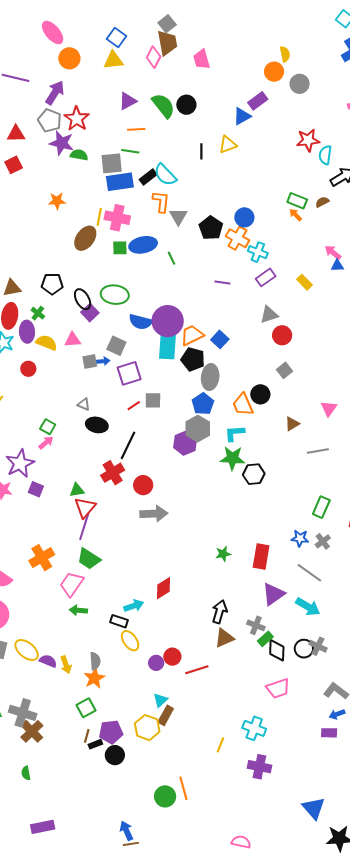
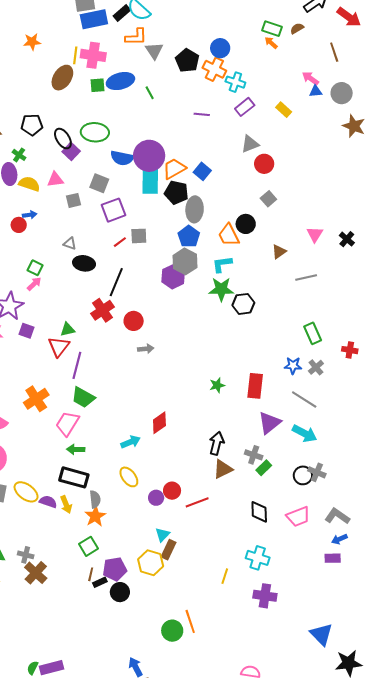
orange L-shape: (161, 202) -> (136, 37), turned 85
blue arrow: (103, 361) -> (30, 215), moved
red circle: (28, 369) -> (19, 225), moved
green rectangle: (321, 507) -> (313, 333), turned -45
red triangle: (85, 508) -> (59, 347), moved
gray arrow: (154, 514) -> (146, 349), size x0.6
black rectangle: (119, 621) -> (74, 477), moved, size x1.6
black diamond: (277, 650) -> (259, 512), moved
pink trapezoid: (278, 688) -> (298, 516), moved
gray cross: (23, 713) -> (26, 555), size x0.6
green semicircle: (26, 773) -> (33, 668), moved, turned 40

